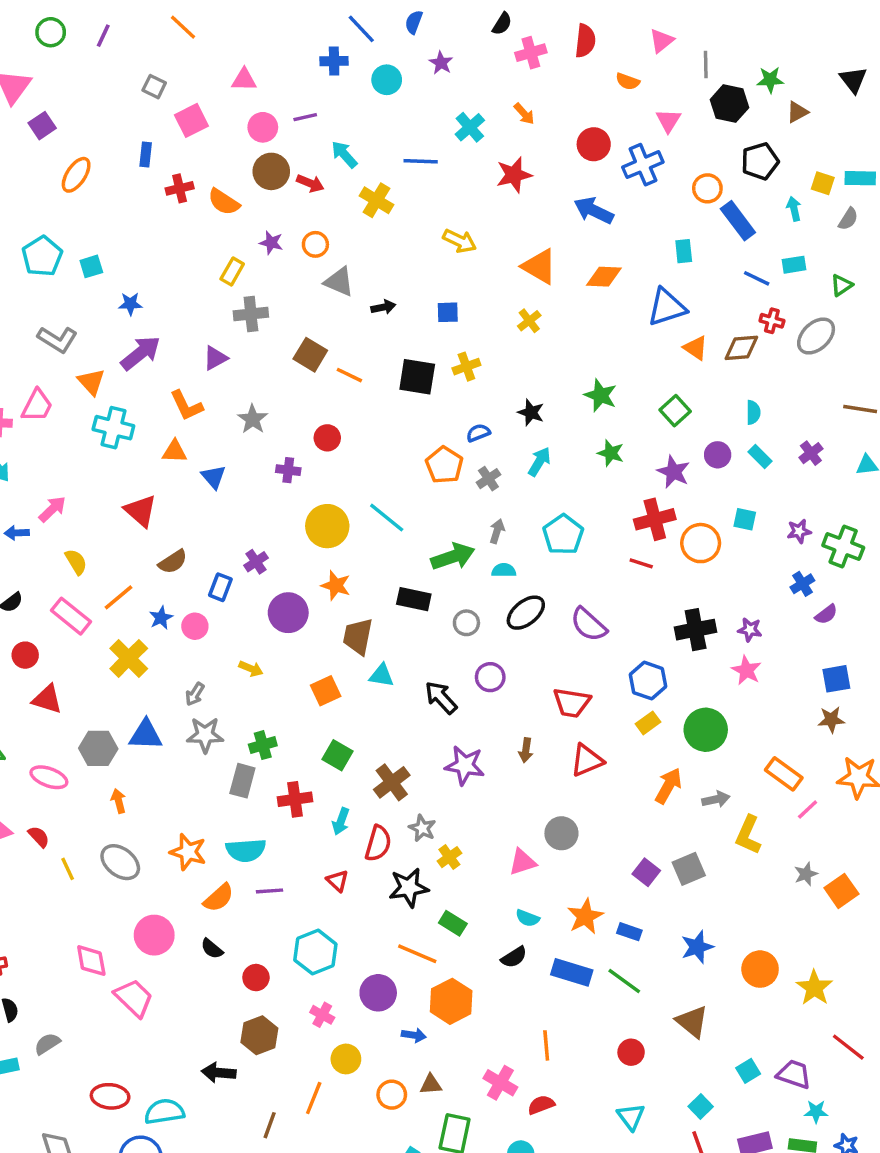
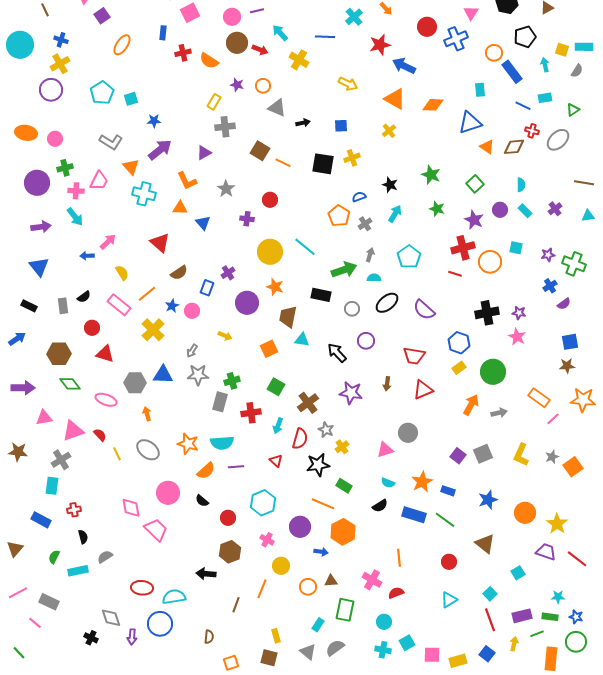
blue arrow: (594, 210) -> (404, 66), moved
yellow L-shape: (748, 835) -> (521, 455), moved
purple trapezoid: (794, 1074) -> (546, 552), moved
cyan triangle: (631, 1117) -> (449, 600), turned 36

